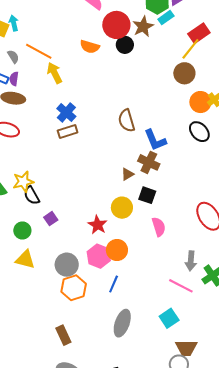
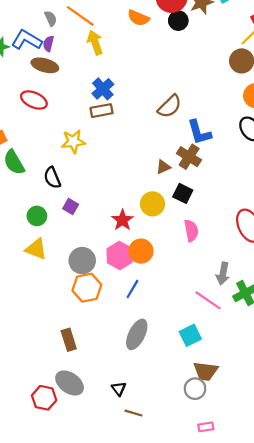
brown semicircle: (127, 121) -> (170, 106), turned -125
yellow star: (23, 182) -> (73, 141), moved
purple square: (51, 219) -> (71, 206), turned -32

